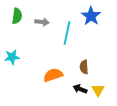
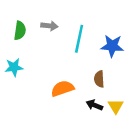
green semicircle: (17, 16) -> (20, 31), moved
blue star: (91, 16) -> (112, 46), moved, turned -30

